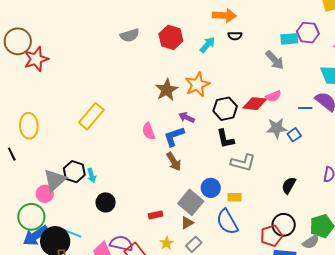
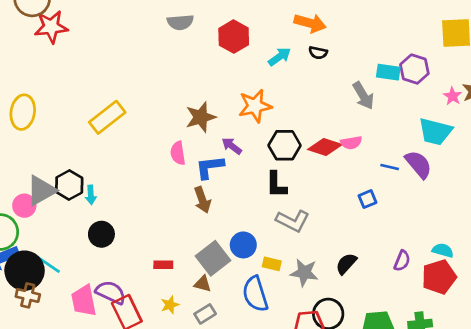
brown star: (167, 90) -> (201, 117), moved
gray star: (277, 128) -> (304, 273), moved
brown triangle: (187, 223) -> (203, 284), turned 32

